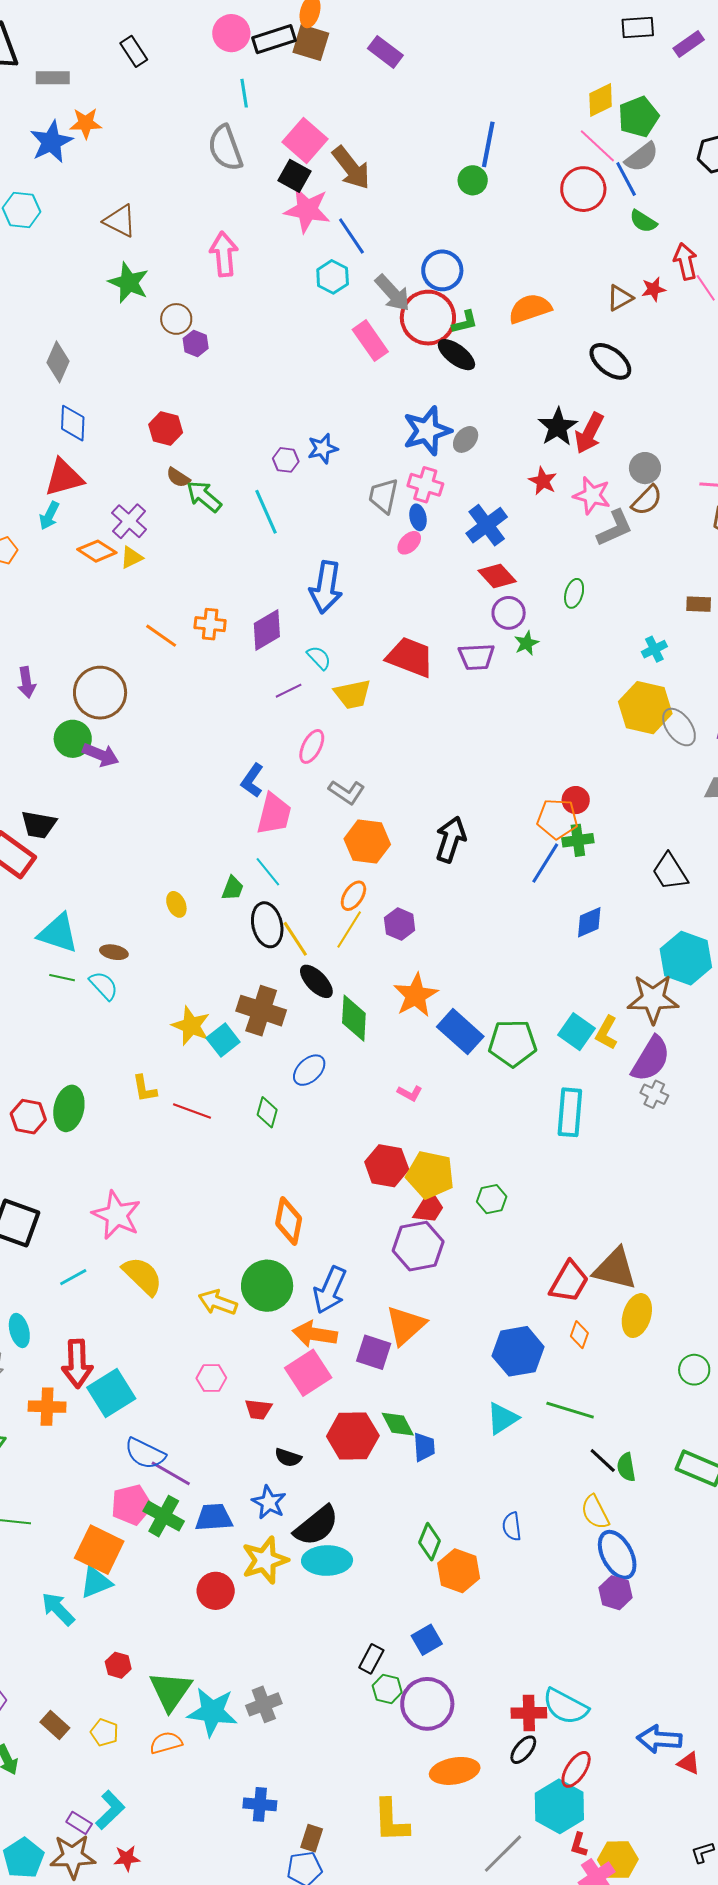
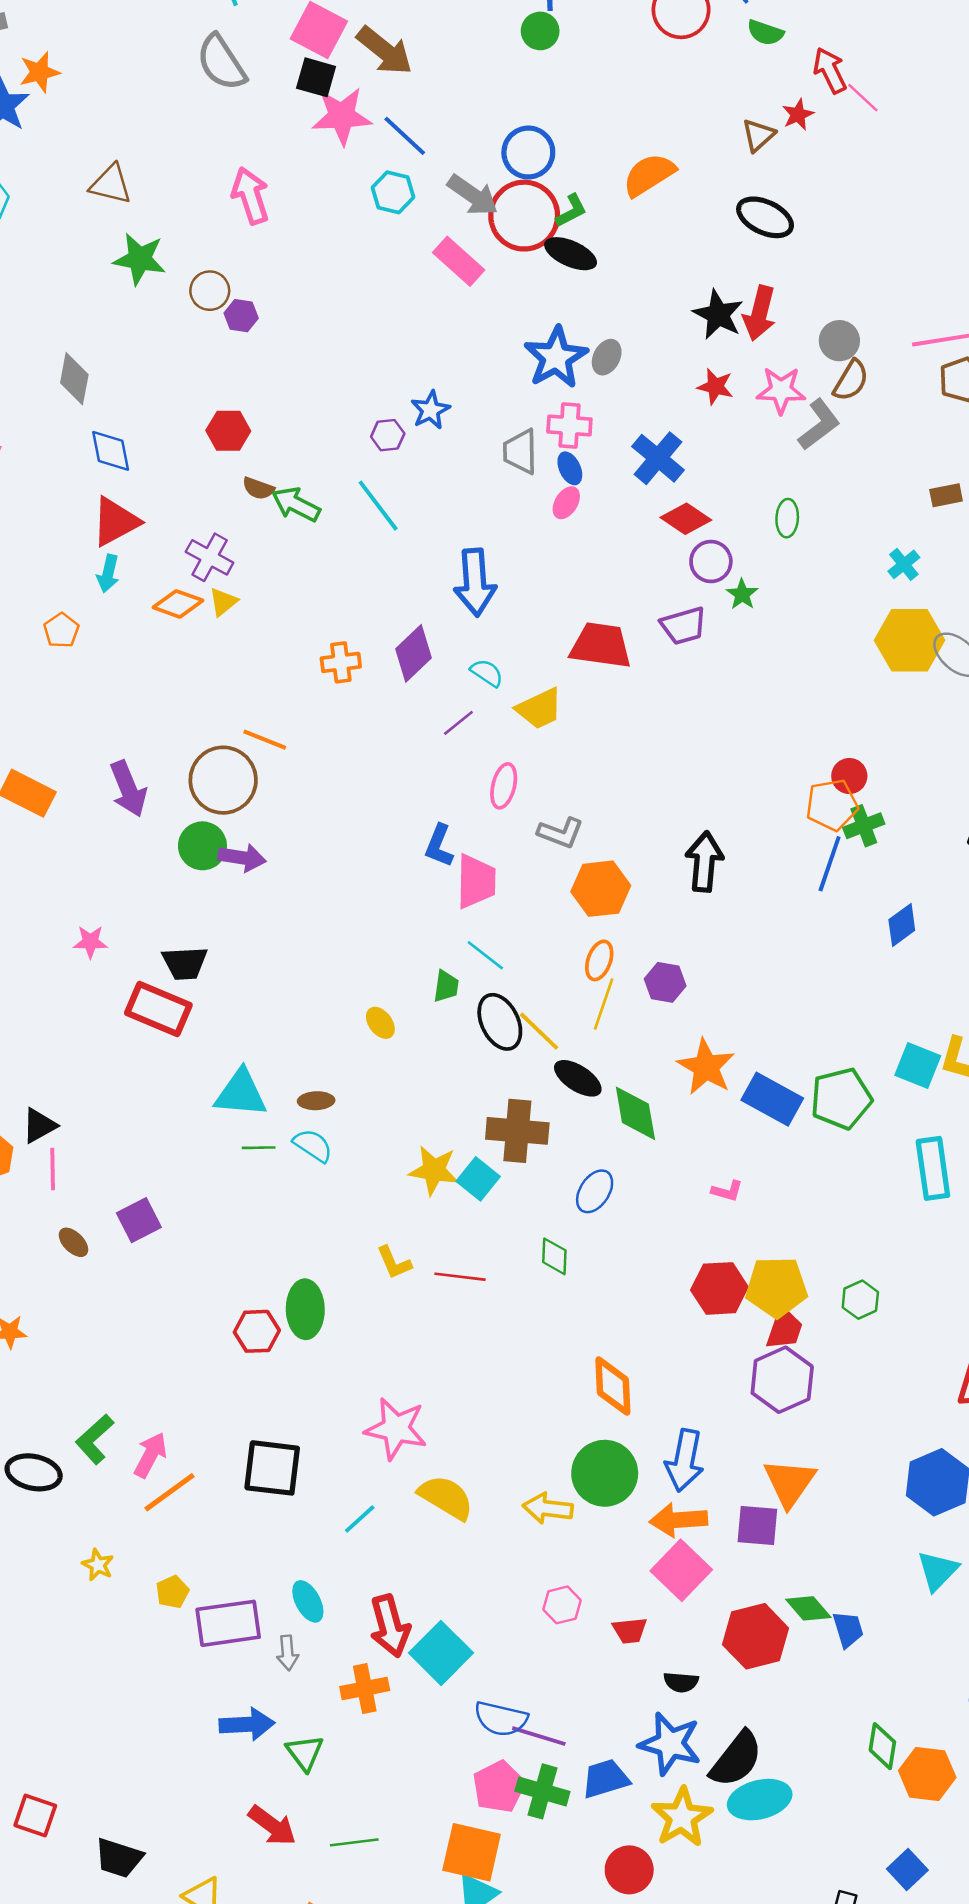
orange line: (161, 636) -> (265, 740), moved
purple arrow: (27, 682) -> (128, 789), size x1.4
blue star: (269, 1502) -> (670, 1744), size x1.4

